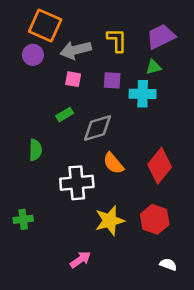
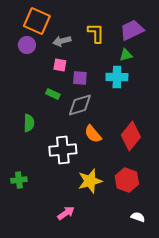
gray arrow: (76, 50) -> (62, 41), size x0.7
purple square: (112, 80) -> (80, 78), moved
green rectangle: (65, 115) -> (53, 94), turned 56

